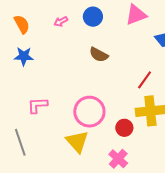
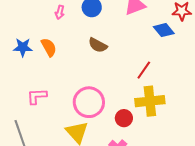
pink arrow: (61, 21) -> (60, 12), turned -48
orange semicircle: (22, 24) -> (49, 47), moved

